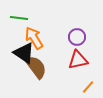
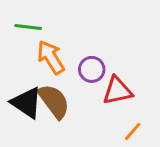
purple circle: (77, 37) -> (92, 69), moved
black triangle: (24, 53) -> (27, 103), moved

